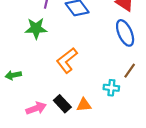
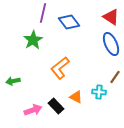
green star: (36, 28) -> (33, 40), turned -30
orange triangle: (84, 105) -> (76, 97), moved, turned 32

